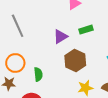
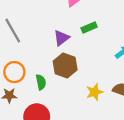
brown hexagon: (75, 60) -> (65, 66), moved

